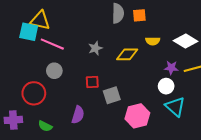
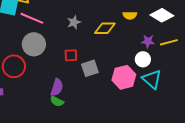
gray circle: (54, 71) -> (34, 44), size x1.5
pink hexagon: (137, 116) -> (124, 77), moved
green semicircle: (45, 126) -> (57, 101), moved

